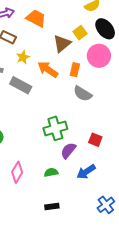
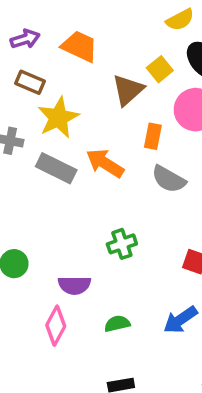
yellow star: (23, 57) -> (58, 118), size x1.6
orange arrow: (48, 69) -> (105, 163), moved
green cross: (55, 128) -> (122, 244), size x0.7
purple semicircle: (68, 151) -> (74, 285), moved, turned -126

